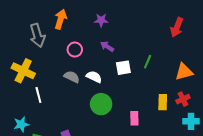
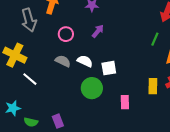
purple arrow: (107, 46) -> (98, 31), turned 96
green line: (148, 62) -> (155, 39), moved
white square: (123, 68) -> (109, 68), moved
white line: (38, 95) -> (30, 79), turned -35

